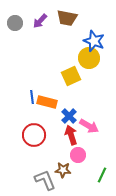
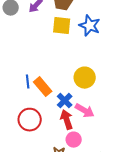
yellow circle: (89, 58) -> (85, 78), moved
yellow square: (71, 76) -> (62, 26), moved, turned 30
orange rectangle: (47, 102) -> (43, 87), turned 36

